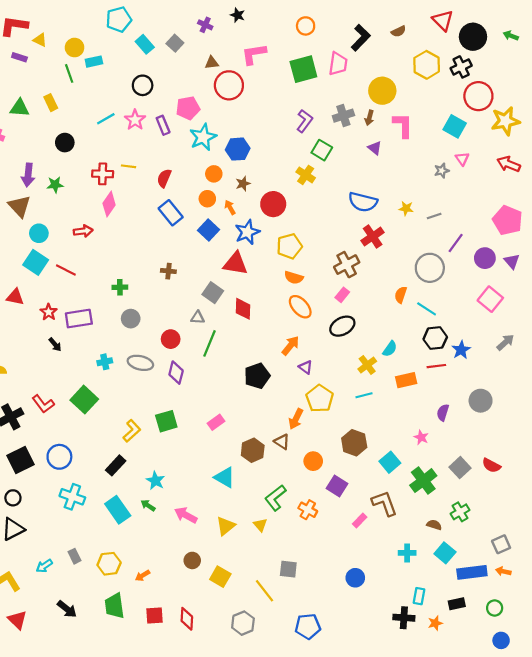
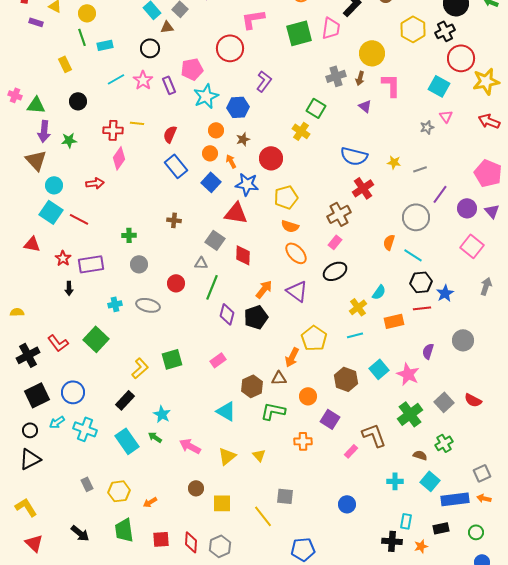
cyan rectangle: (94, 62) -> (105, 45), moved
brown triangle: (212, 63) -> (167, 27), moved
green triangle: (19, 108) -> (36, 105), moved
purple L-shape: (305, 121) -> (264, 81), moved
blue star: (247, 232) -> (247, 184), turned 30
gray arrow: (505, 342) -> (486, 286), turned -30
black arrow: (55, 344) -> (69, 288), turned 40
orange arrow: (290, 346) -> (264, 289), moved
purple triangle: (306, 367) -> (297, 291), moved, size x1.6
purple diamond: (176, 373) -> (227, 314), moved
pink star: (421, 437) -> (408, 374), size x1.6
brown triangle: (282, 442) -> (279, 378), turned -35
cyan square: (390, 462) -> (379, 369), moved
green L-shape: (275, 498) -> (273, 411), moved, turned 50
orange cross: (308, 510) -> (303, 441), turned -30
cyan arrow: (44, 566) -> (57, 422), moved
yellow square: (220, 577) -> (222, 503), turned -30
gray hexagon: (243, 623) -> (220, 546), moved

